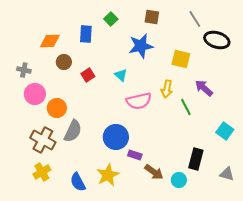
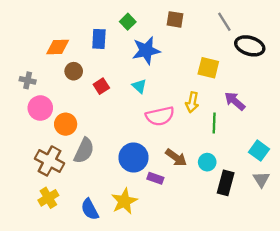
blue star: (141, 46) -> (146, 50), moved
green line: (186, 107) -> (214, 123), turned 30
brown arrow: (154, 172) -> (176, 158), moved
gray triangle: (227, 174) -> (261, 179), moved, turned 42
cyan circle: (179, 180) -> (207, 162), moved

